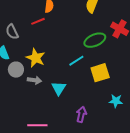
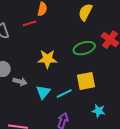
yellow star: (36, 58) -> (47, 59), moved, turned -30
cyan line: (76, 61) -> (64, 94), moved

